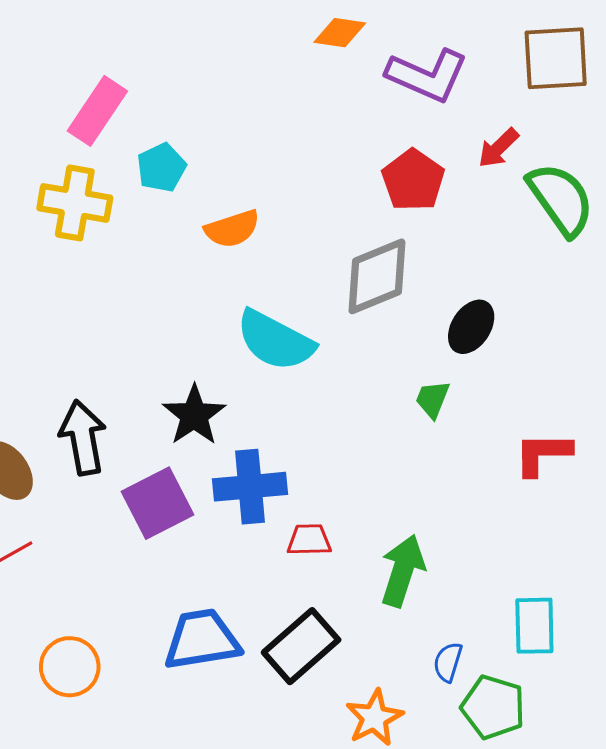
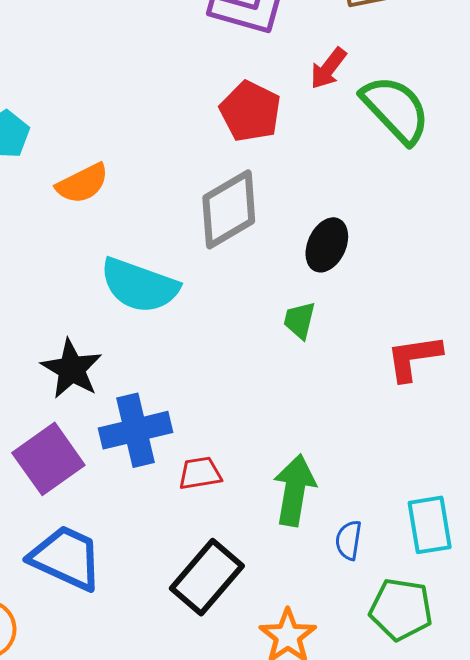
blue trapezoid: (202, 640) -> (66, 558), moved, turned 42
blue semicircle: (448, 662) -> (349, 540), moved

